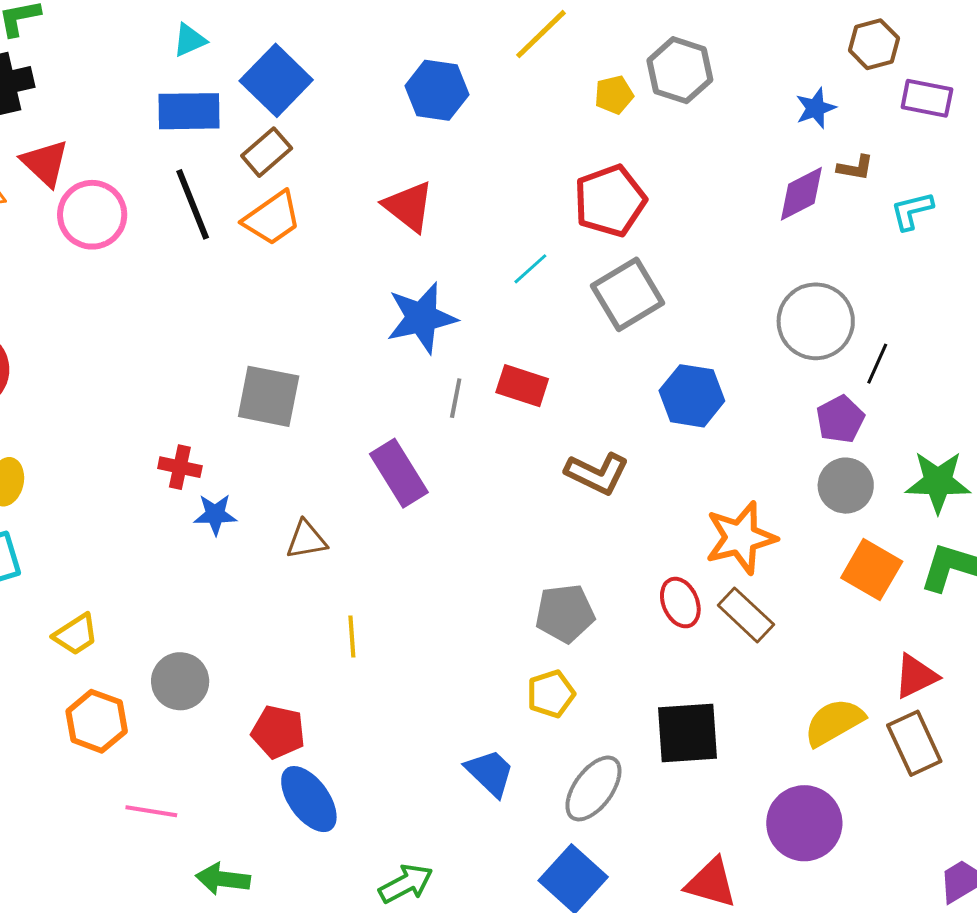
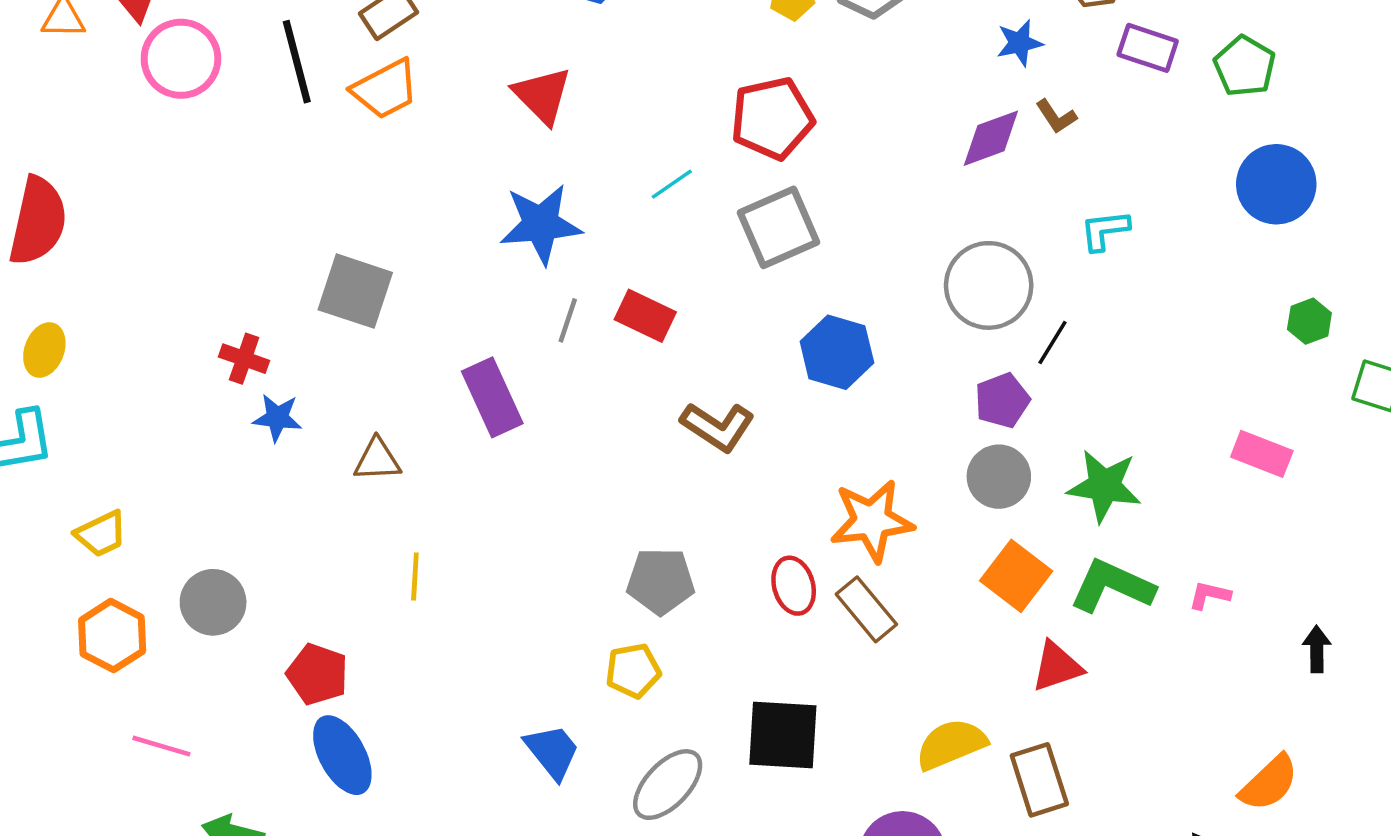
brown L-shape: (855, 168) -> (1056, 116), turned 39
cyan L-shape: (912, 211) -> (1105, 230), moved
red triangle: (916, 676) -> (1057, 666), moved

